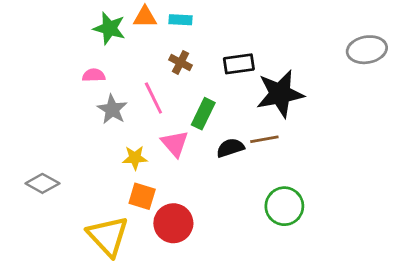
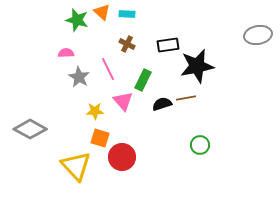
orange triangle: (145, 17) -> (102, 12), turned 42
gray diamond: (42, 183) -> (30, 129), size x1.4
green circle: (284, 206) -> (200, 145), size x0.7

